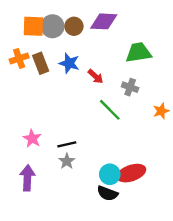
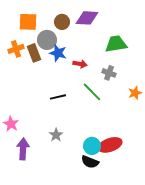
gray circle: (52, 26) -> (47, 40), moved
red arrow: (95, 76) -> (80, 64), turned -32
pink star: (32, 138) -> (11, 124), moved
black line: (67, 144) -> (58, 97), moved

